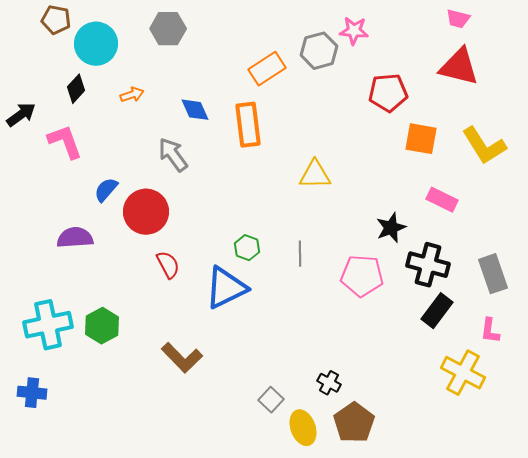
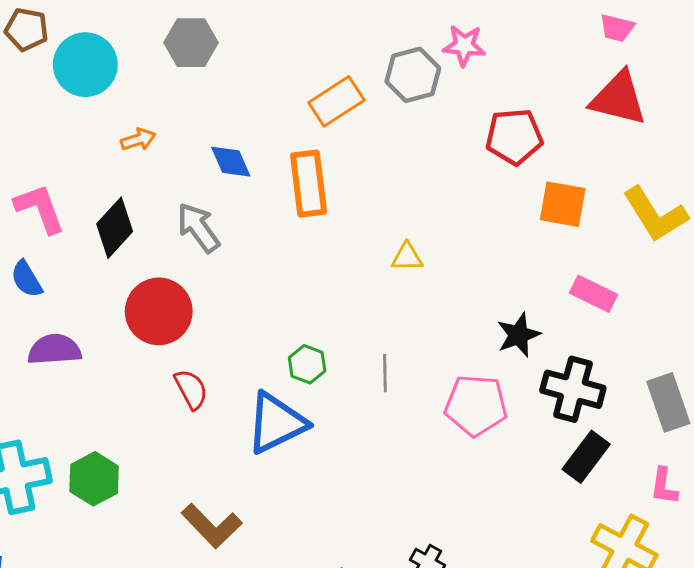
black diamond: (76, 89) -> (115, 228), moved, size x1.4
yellow triangle: (315, 175) -> (407, 257), size x0.7
blue semicircle: (106, 190) -> (27, 279), moved, turned -72

